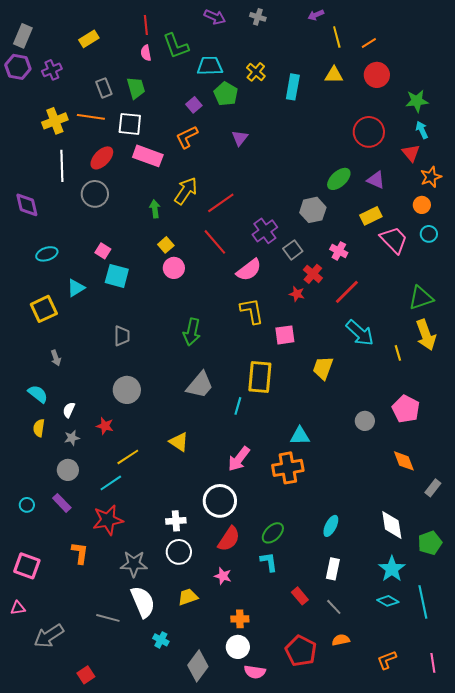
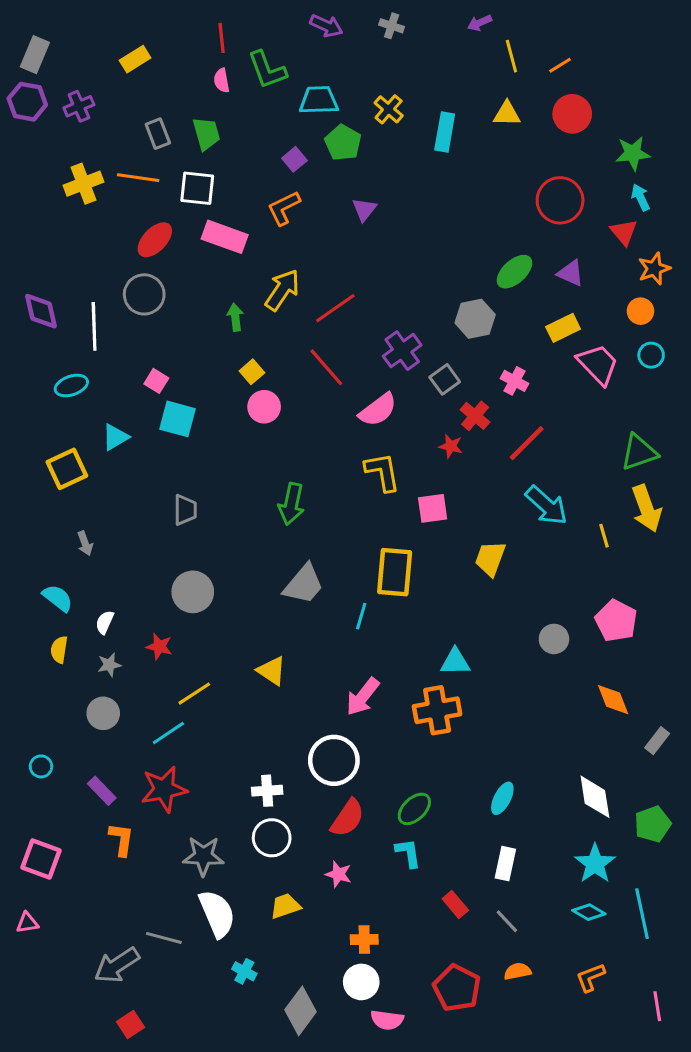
white line: (62, 166) -> (94, 326), moved
purple rectangle: (62, 503) -> (102, 791), moved
gray arrow: (49, 636) -> (117, 965), moved
orange L-shape: (387, 660) -> (590, 977), moved

